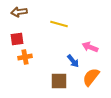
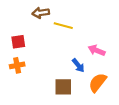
brown arrow: (19, 12) -> (41, 13), moved
orange cross: (25, 57) -> (17, 65), moved

